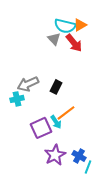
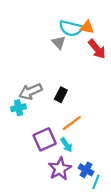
orange triangle: (80, 25) -> (87, 27), turned 40
red arrow: (74, 43) -> (97, 49), moved
cyan arrow: (56, 122) -> (66, 145), moved

